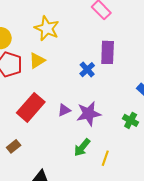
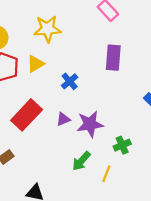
yellow star: (47, 28) -> (47, 29), turned -30
blue cross: (87, 70) -> (70, 81), moved
green cross: (131, 120) -> (122, 145), moved, turned 35

